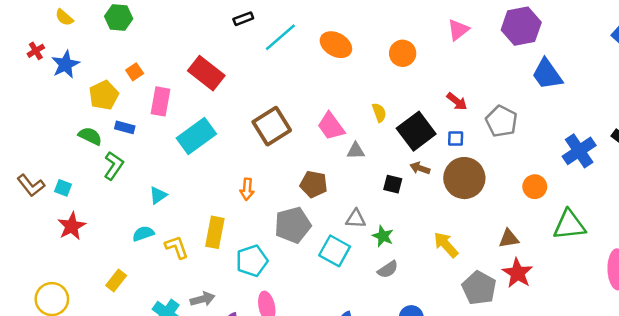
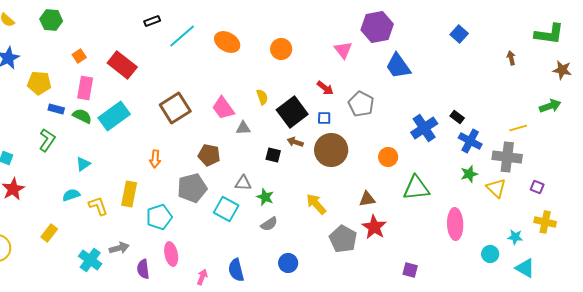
pink triangle: (458, 30) -> (343, 50), moved, turned -30
orange square: (135, 72) -> (79, 56), moved
yellow pentagon: (104, 95) -> (39, 83), turned 30
green semicircle: (90, 136) -> (82, 116), moved

